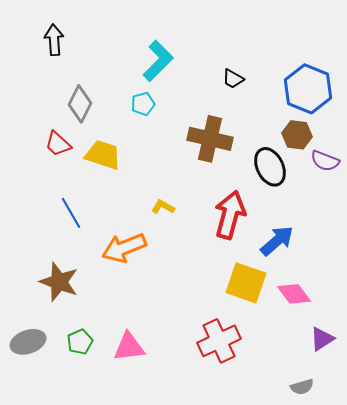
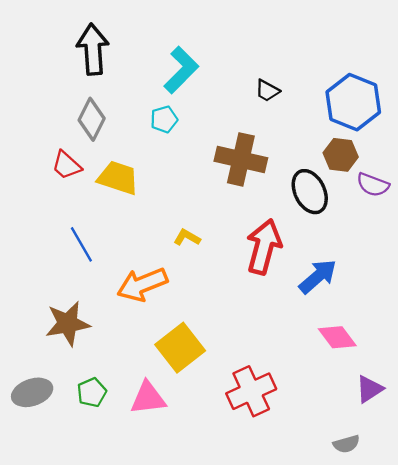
black arrow: (54, 40) -> (93, 49), moved, size x1.4
brown star: (59, 282) -> (68, 324), turned -30
yellow square: (246, 283) -> (180, 348), moved, turned 33

